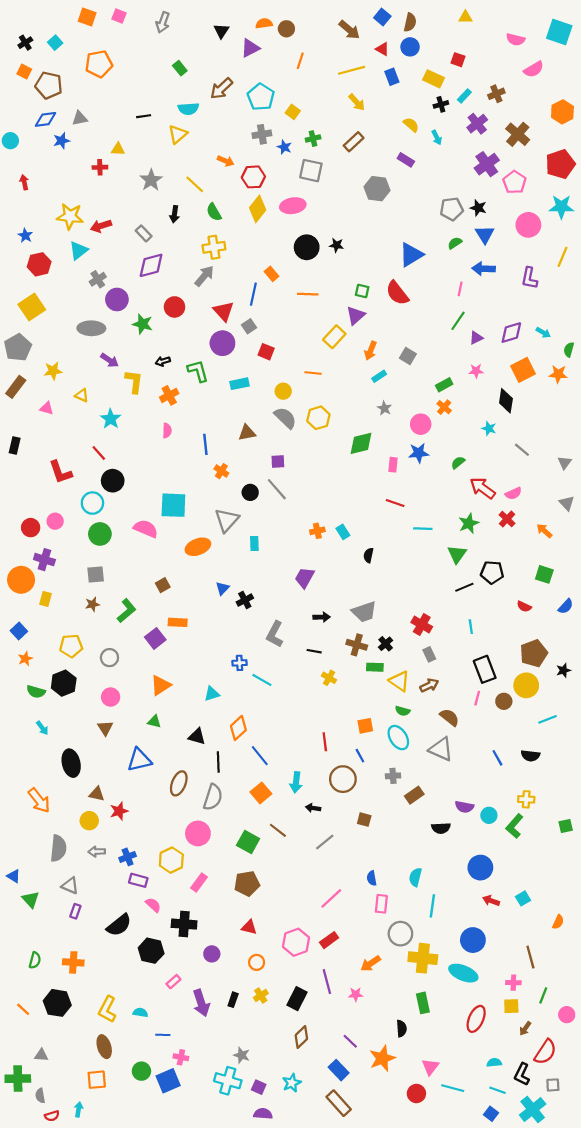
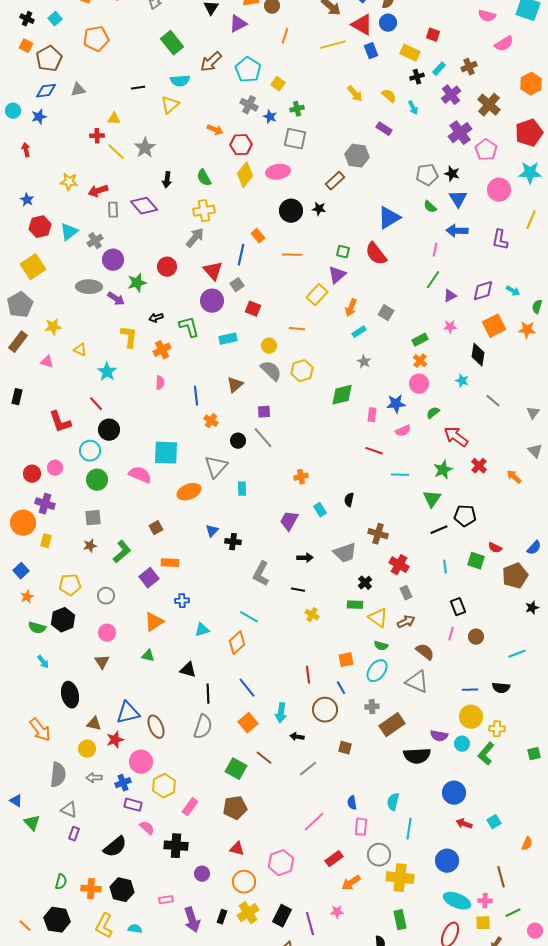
black cross: (25, 43) -> (27, 19), turned -32
red triangle: (382, 49) -> (362, 25), size x1.6
green rectangle: (180, 68) -> (172, 43), size x1.6
brown pentagon: (49, 85) -> (49, 59), turned 30
yellow arrow: (357, 102) -> (355, 94), moved
gray cross: (262, 134) -> (249, 105), turned 36
blue star: (62, 141) -> (39, 117), moved
brown rectangle: (354, 142) -> (335, 181), moved
yellow line: (195, 184) -> (116, 152), moved
yellow star: (70, 216) -> (69, 182), size x0.7
gray rectangle: (144, 233) -> (113, 210), moved, turned 42
green semicircle: (455, 243) -> (430, 207), turned -104
cyan triangle: (79, 250) -> (69, 232), moved
purple diamond: (151, 265) -> (144, 206), moved, turned 64
green star: (143, 324) -> (137, 283), turned -30
purple arrow: (109, 360) -> (116, 299), moved
pink circle: (421, 424) -> (419, 384), moved
brown triangle: (247, 433) -> (235, 385), turned -30
pink semicircle: (513, 493) -> (403, 431), moved
cyan rectangle: (343, 532) -> (320, 510), moved
green square: (544, 574) -> (476, 561), moved
black cross: (245, 600) -> (233, 542), turned 35
brown cross: (357, 645) -> (378, 534), moved
brown pentagon: (534, 653) -> (515, 576), moved
blue cross: (240, 663) -> (182, 601), moved
black rectangle: (485, 669) -> (458, 607), size x0.7
yellow circle: (526, 685) -> (471, 717), moved
orange diamond: (238, 728) -> (237, 643), moved
cyan ellipse: (398, 738) -> (377, 671), turned 70
blue line: (497, 758) -> (470, 690), turned -63
blue triangle: (139, 760) -> (128, 713), moved
brown ellipse: (179, 783) -> (156, 727), moved, turned -45
brown rectangle: (414, 795) -> (392, 725), size x1.4
black semicircle: (441, 828) -> (417, 756), size x1.5
pink circle: (198, 833) -> (141, 762), moved
red rectangle: (329, 940) -> (334, 859), moved
black hexagon: (151, 951) -> (122, 890), moved
green semicircle: (35, 960) -> (61, 882), moved
orange cross: (73, 962) -> (91, 889), moved
orange circle: (257, 962) -> (244, 882), size x1.5
cyan ellipse: (463, 973) -> (457, 901), moved
pink rectangle: (173, 982) -> (166, 900), turned 32
purple line: (327, 982) -> (310, 924), moved
yellow cross: (261, 995) -> (248, 913), size x1.5
green line: (543, 995) -> (513, 913), turned 42

